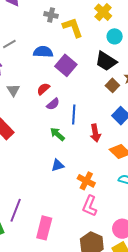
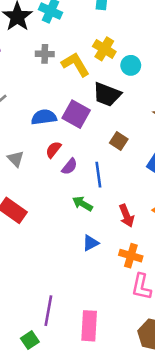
yellow cross: (103, 12) -> (104, 49), moved
blue semicircle: (43, 52) -> (44, 117), moved
black trapezoid: (106, 61) -> (107, 94), moved
brown square: (112, 85) -> (119, 141), moved
red arrow: (95, 133) -> (127, 216), moved

